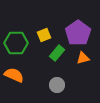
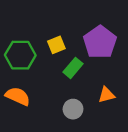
orange triangle: (83, 58) -> (106, 95), moved

